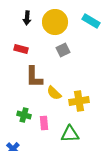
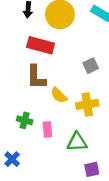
red rectangle: (21, 49) -> (41, 45), moved, size x1.6
gray square: (63, 50) -> (91, 66), moved

